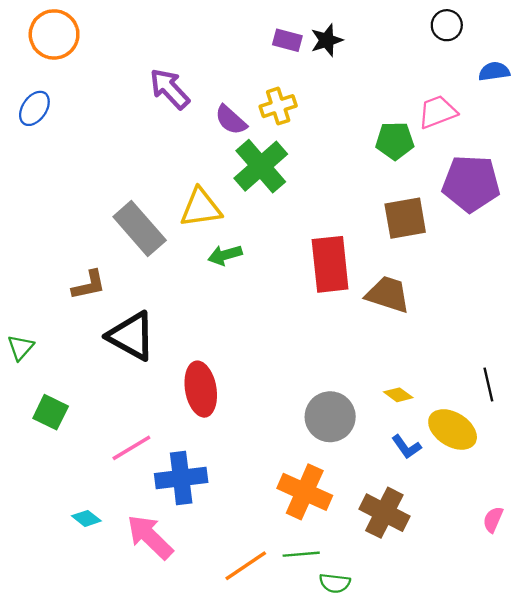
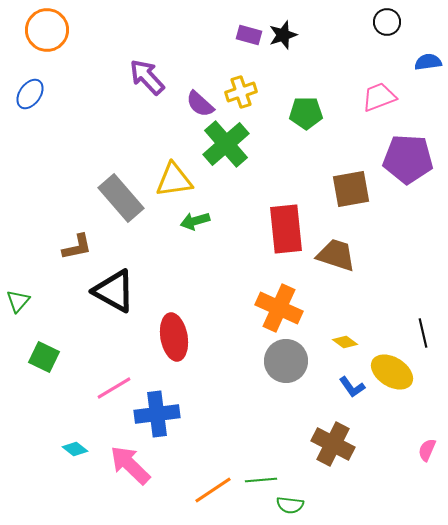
green pentagon: (395, 141) -> (306, 113), moved
orange cross: (305, 492) -> (279, 308), moved

